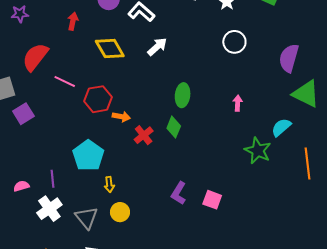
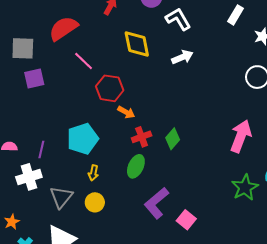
green ellipse: (183, 95) -> (136, 166), moved
pink arrow: (238, 103) -> (241, 136), size x2.0
purple L-shape: (179, 193) -> (156, 203), size x1.4

